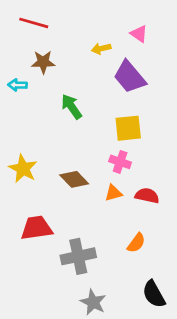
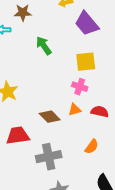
brown diamond: (74, 179) -> (50, 117), moved

